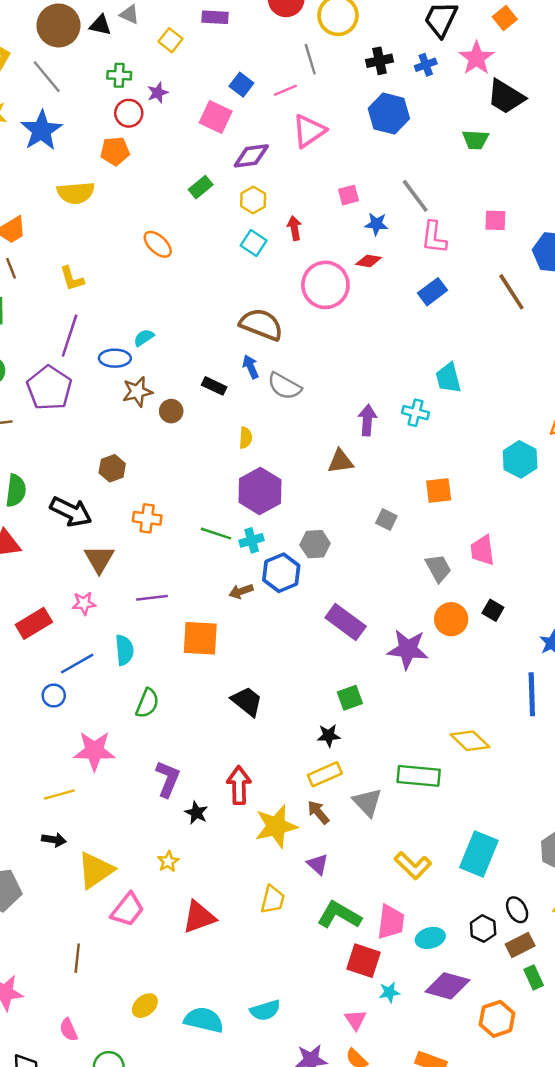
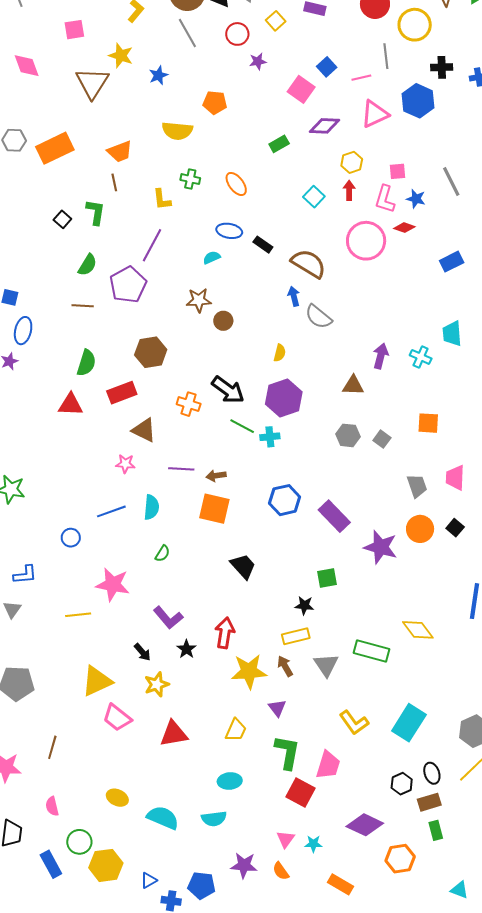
green cross: (119, 75) -> (190, 179), moved
gray line: (47, 77) -> (187, 33), moved
red circle: (129, 113) -> (237, 34), moved
blue hexagon: (389, 114) -> (418, 101), moved
blue star: (41, 130) -> (158, 75), size x0.6
yellow hexagon: (253, 200) -> (352, 162), moved
pink L-shape: (434, 237) -> (385, 199), moved
blue ellipse: (115, 358) -> (229, 231), moved
black rectangle: (214, 386) -> (263, 245), moved
brown hexagon: (112, 468) -> (151, 352), moved, size x1.4
black arrow: (71, 512) -> (228, 390), moved
gray hexagon: (315, 544) -> (348, 435), moved
brown triangle: (99, 559) -> (144, 430), turned -44
blue hexagon: (281, 573) -> (285, 500), moved
brown arrow: (241, 591) -> (216, 476), moved
red rectangle: (34, 623) -> (122, 393), moved
blue circle: (54, 696) -> (71, 538), moved
green semicircle: (147, 703) -> (162, 554), size x0.7
purple L-shape: (168, 779) -> (168, 618), turned 108
black arrow: (54, 840) -> (142, 652), moved, turned 30
yellow star: (168, 861) -> (157, 684), size x1.4
pink trapezoid: (128, 910) -> (117, 718), turned 80
green L-shape: (339, 915) -> (287, 752), turned 60
cyan ellipse: (430, 938) -> (230, 781), moved
brown line: (77, 958) -> (52, 747), moved
cyan star: (389, 992) -> (313, 844), moved
yellow ellipse: (145, 1006) -> (117, 798), turned 55

